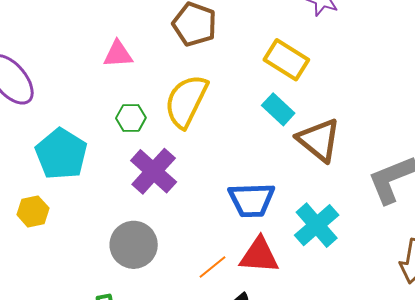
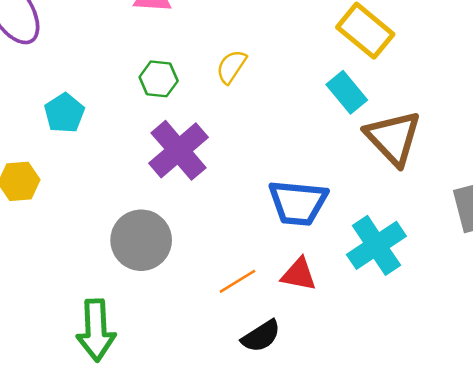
yellow semicircle: (186, 101) -> (231, 67), size x0.5
cyan pentagon: (61, 154) -> (64, 113), size x0.6
red triangle: (259, 255) -> (299, 274), size x0.7

